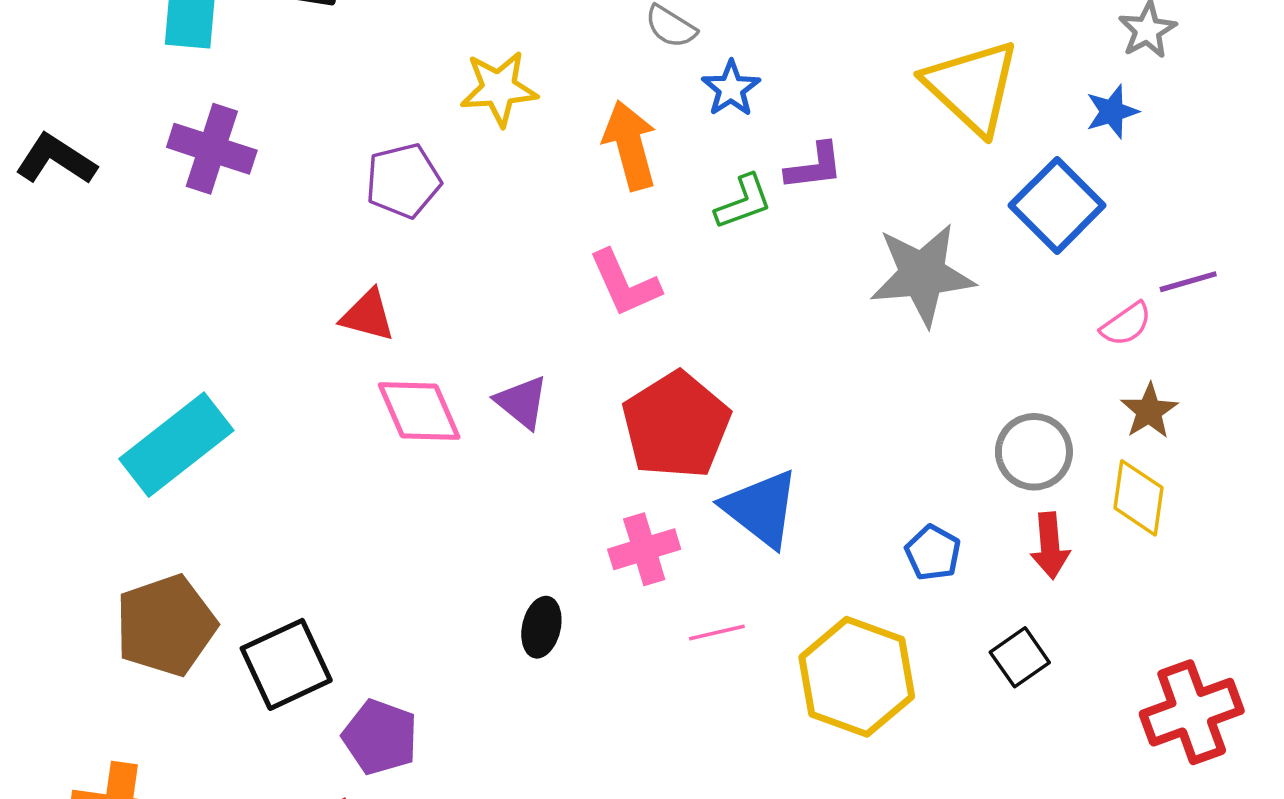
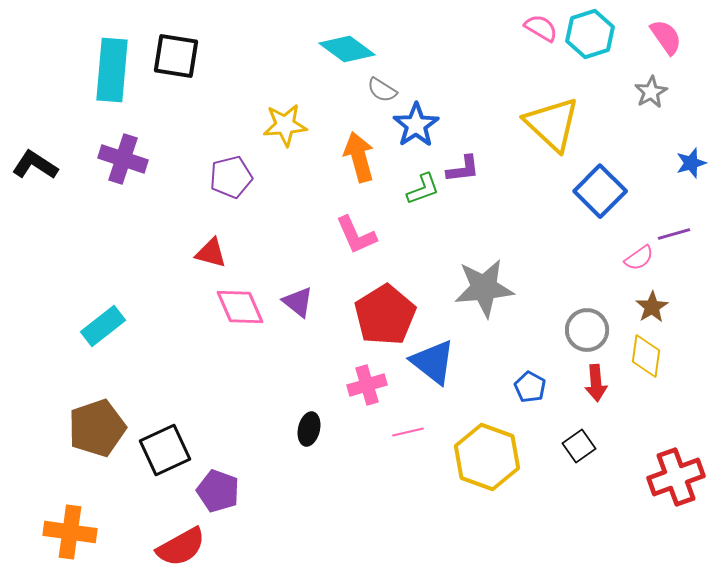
blue star: (731, 89) -> (416, 125), size x1.4
blue star: (1112, 112) -> (691, 163), moved
gray star: (922, 275) -> (484, 288), moved
cyan rectangle: (176, 445) -> (103, 326), size x0.7

